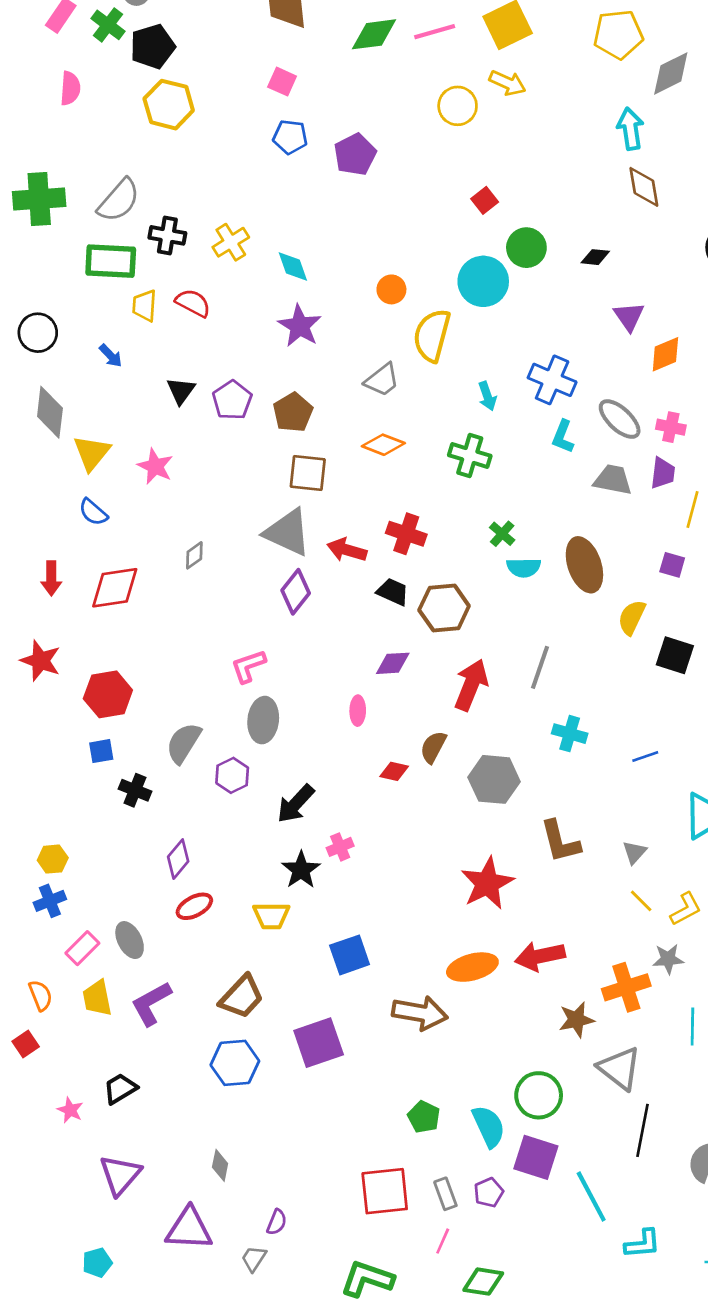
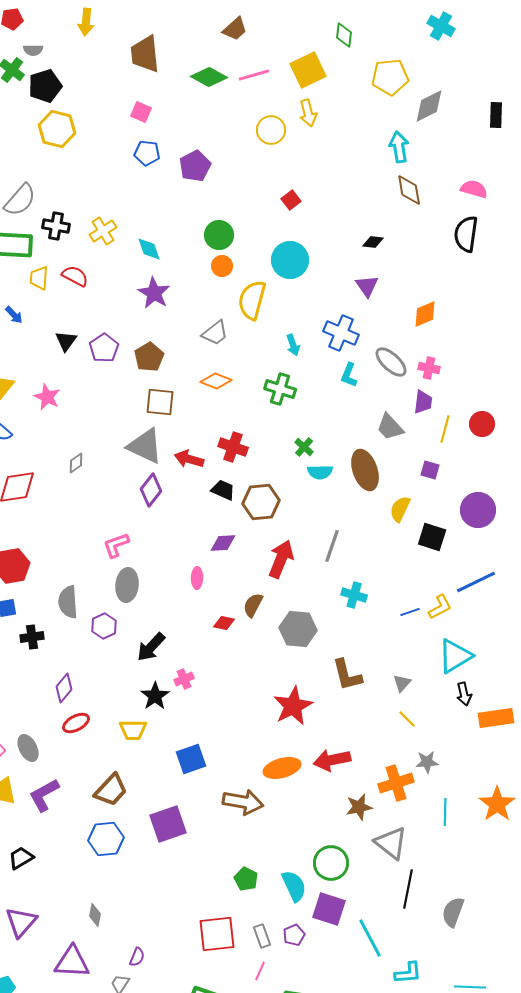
green diamond: (374, 34) -> (209, 77), turned 36
yellow arrow: (508, 83) -> (308, 113), turned 52
green circle: (526, 248) -> (219, 235), moved
purple triangle: (629, 316) -> (367, 286), moved
gray trapezoid: (613, 480) -> (390, 427), moved, turned -144
gray semicircle: (184, 743) -> (68, 602), turned -36
black cross: (135, 790) -> (32, 637), turned -30
yellow L-shape: (686, 909) -> (440, 607), moved

